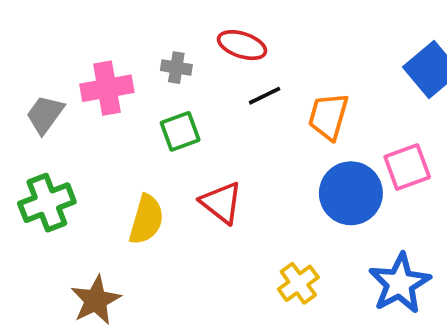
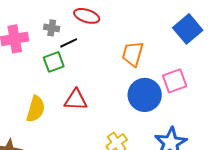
black line: (265, 96) -> (69, 43), moved
red triangle: (221, 203) -> (76, 100), turned -35

